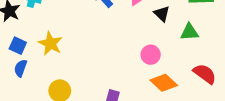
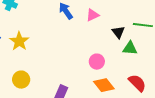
black triangle: (162, 14) -> (118, 32), moved

